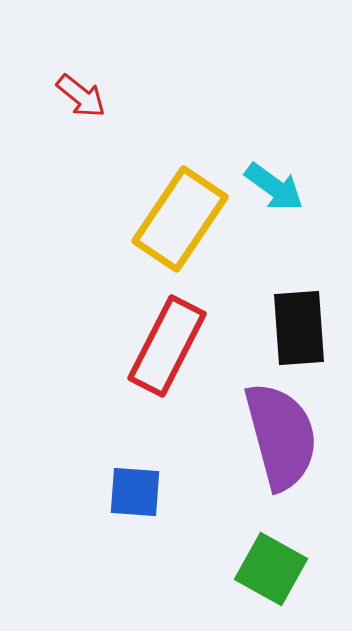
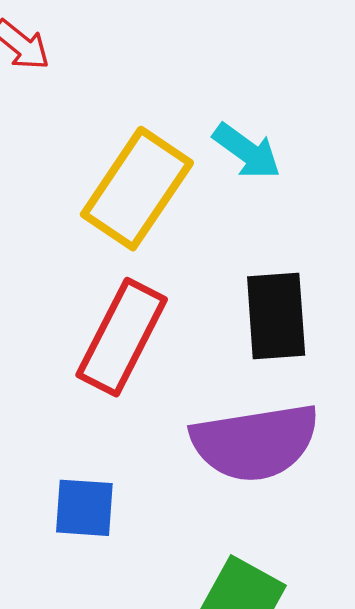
purple semicircle: (281, 436) -> (255, 442), turned 96

